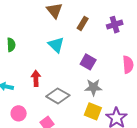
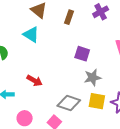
cyan triangle: (56, 45) -> (31, 35), moved
red arrow: (36, 78) -> (34, 81), turned 133
gray diamond: (58, 96) -> (69, 103), moved

